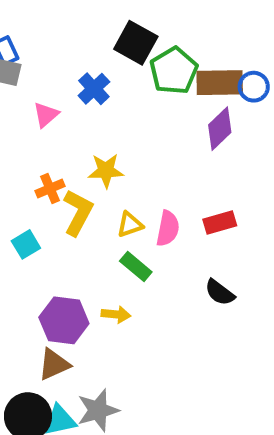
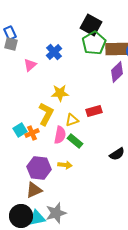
black square: (136, 43) -> (91, 25), moved
orange cross: (50, 189) -> (32, 133), moved
red rectangle: (220, 223) -> (94, 111), moved
pink semicircle: (168, 229) -> (60, 135), moved
black semicircle: (220, 292) -> (117, 154), turned -70

